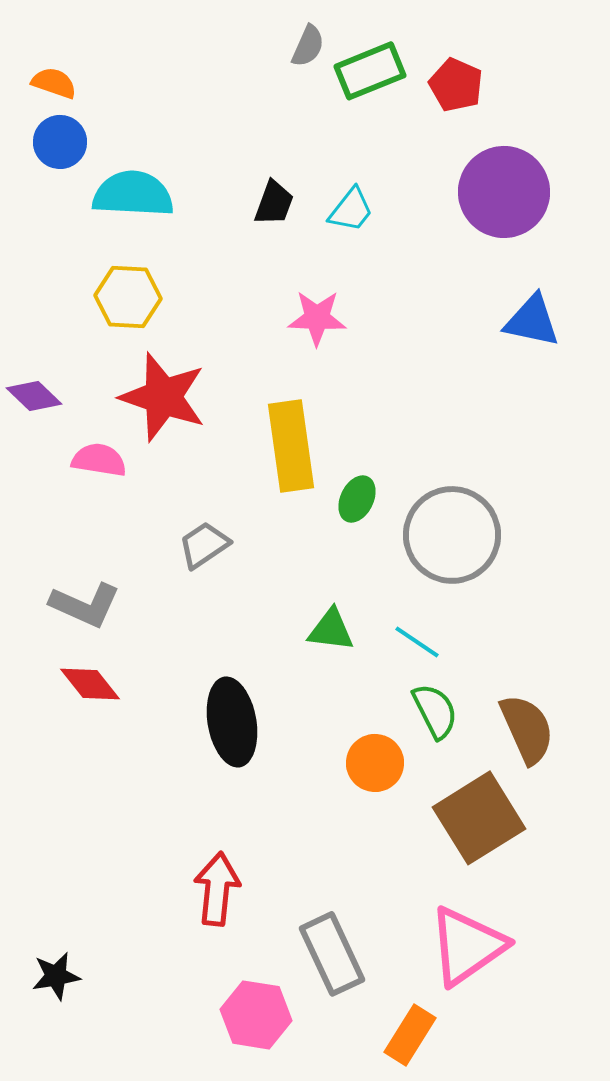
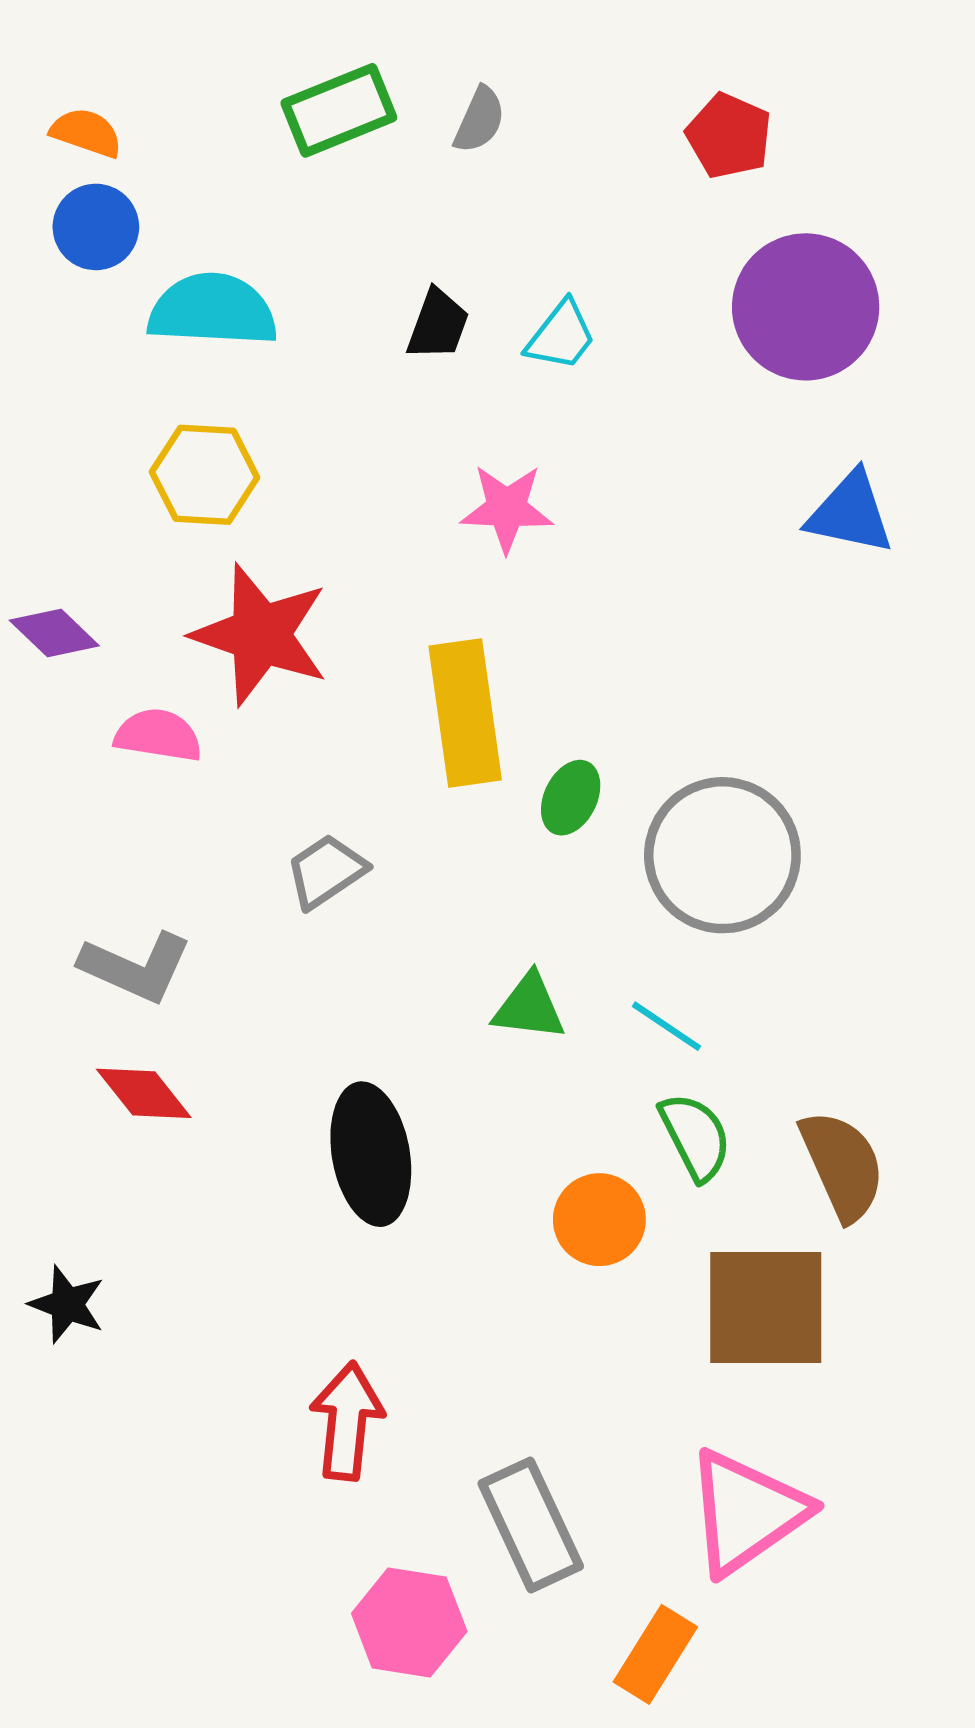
gray semicircle: (308, 46) -> (480, 120), moved
green rectangle: (370, 71) -> (339, 110), moved
brown square: (479, 818) -> (766, 1308), turned 32
black star: (56, 976) -> (67, 1304), moved, turned 30

